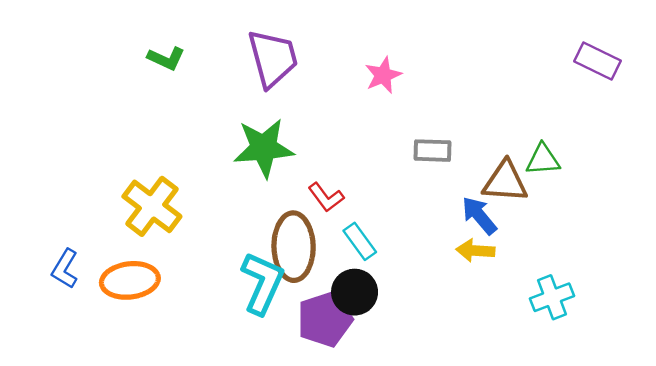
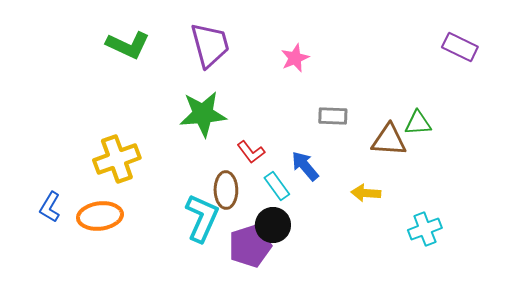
green L-shape: (166, 58) -> (128, 45), size x1.5
yellow cross: (152, 206) -> (117, 159), turned 33
blue arrow: (479, 215) -> (305, 166), moved
brown ellipse: (294, 247) -> (226, 190), size x0.7

